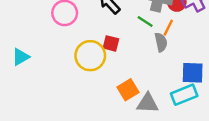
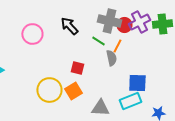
red square: (111, 43) -> (77, 68), moved
yellow circle: (90, 56) -> (49, 90), moved
orange square: (128, 90) -> (73, 91), moved

